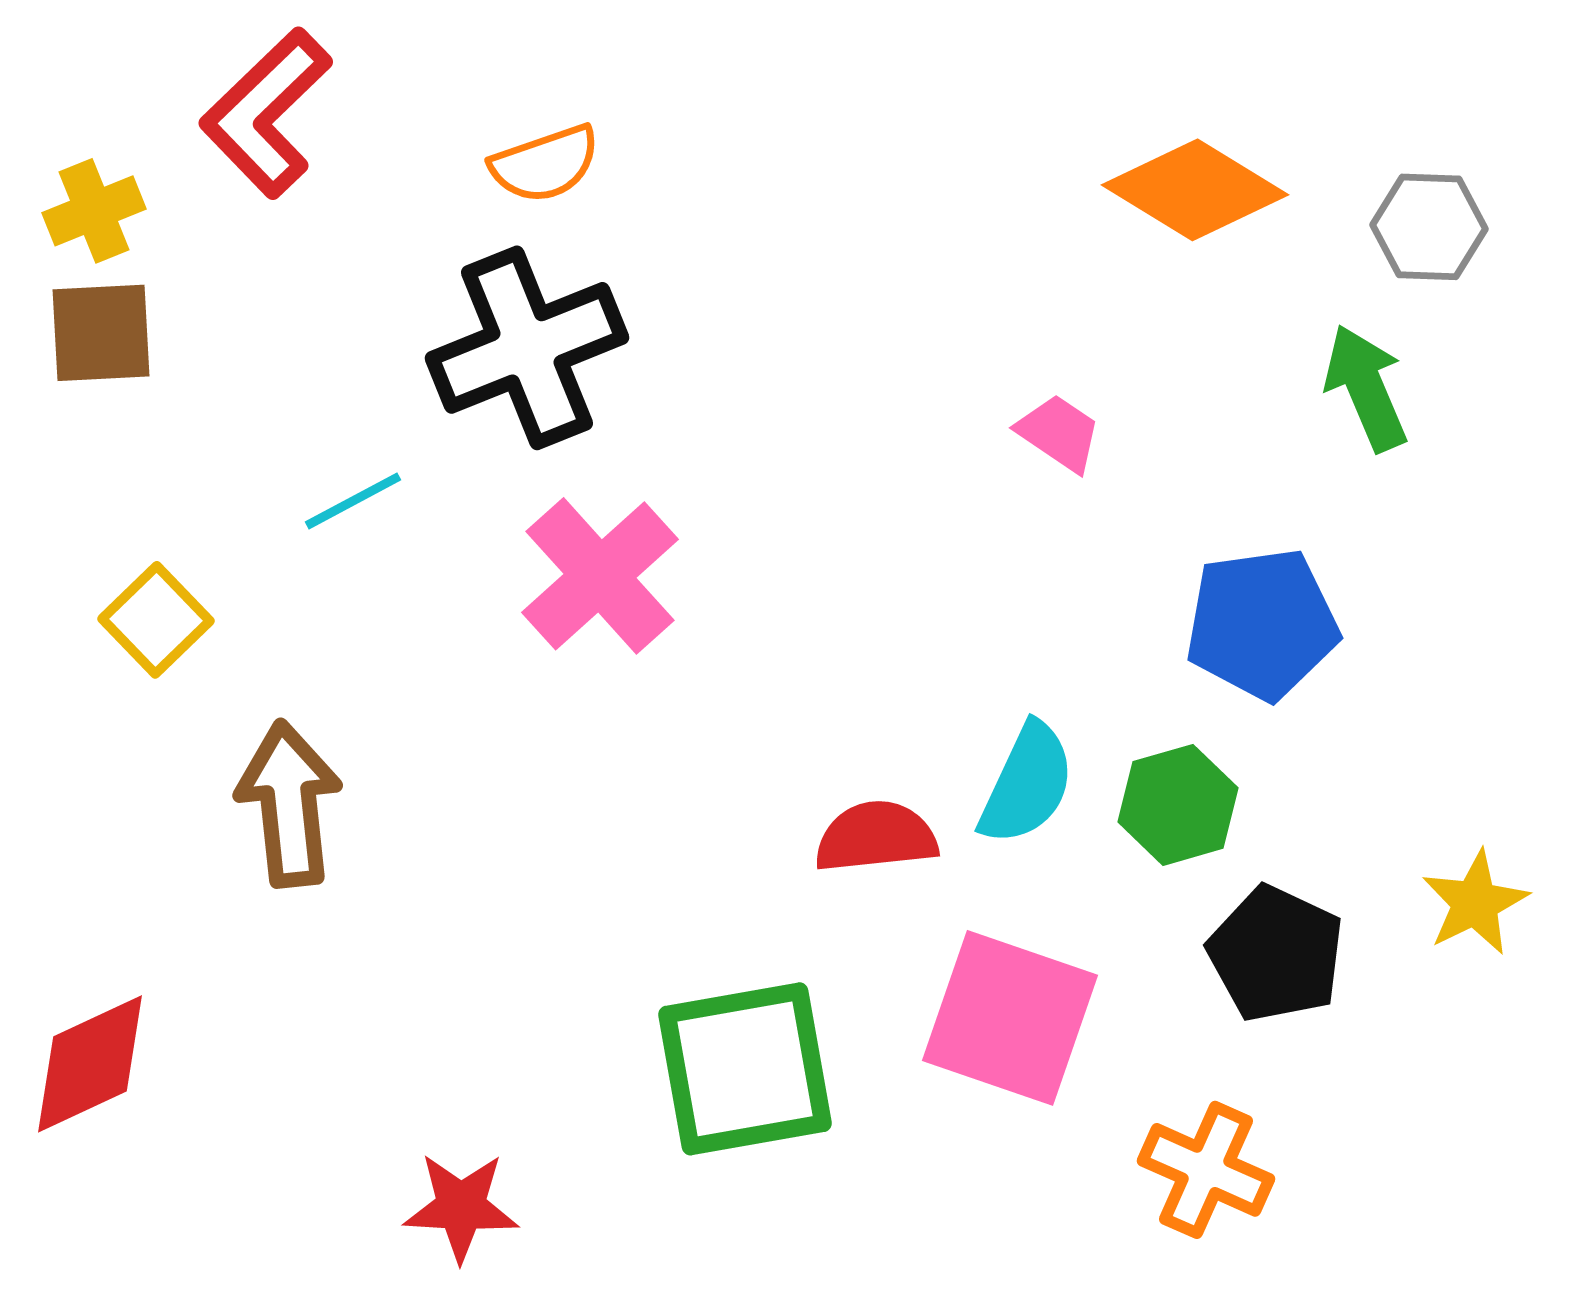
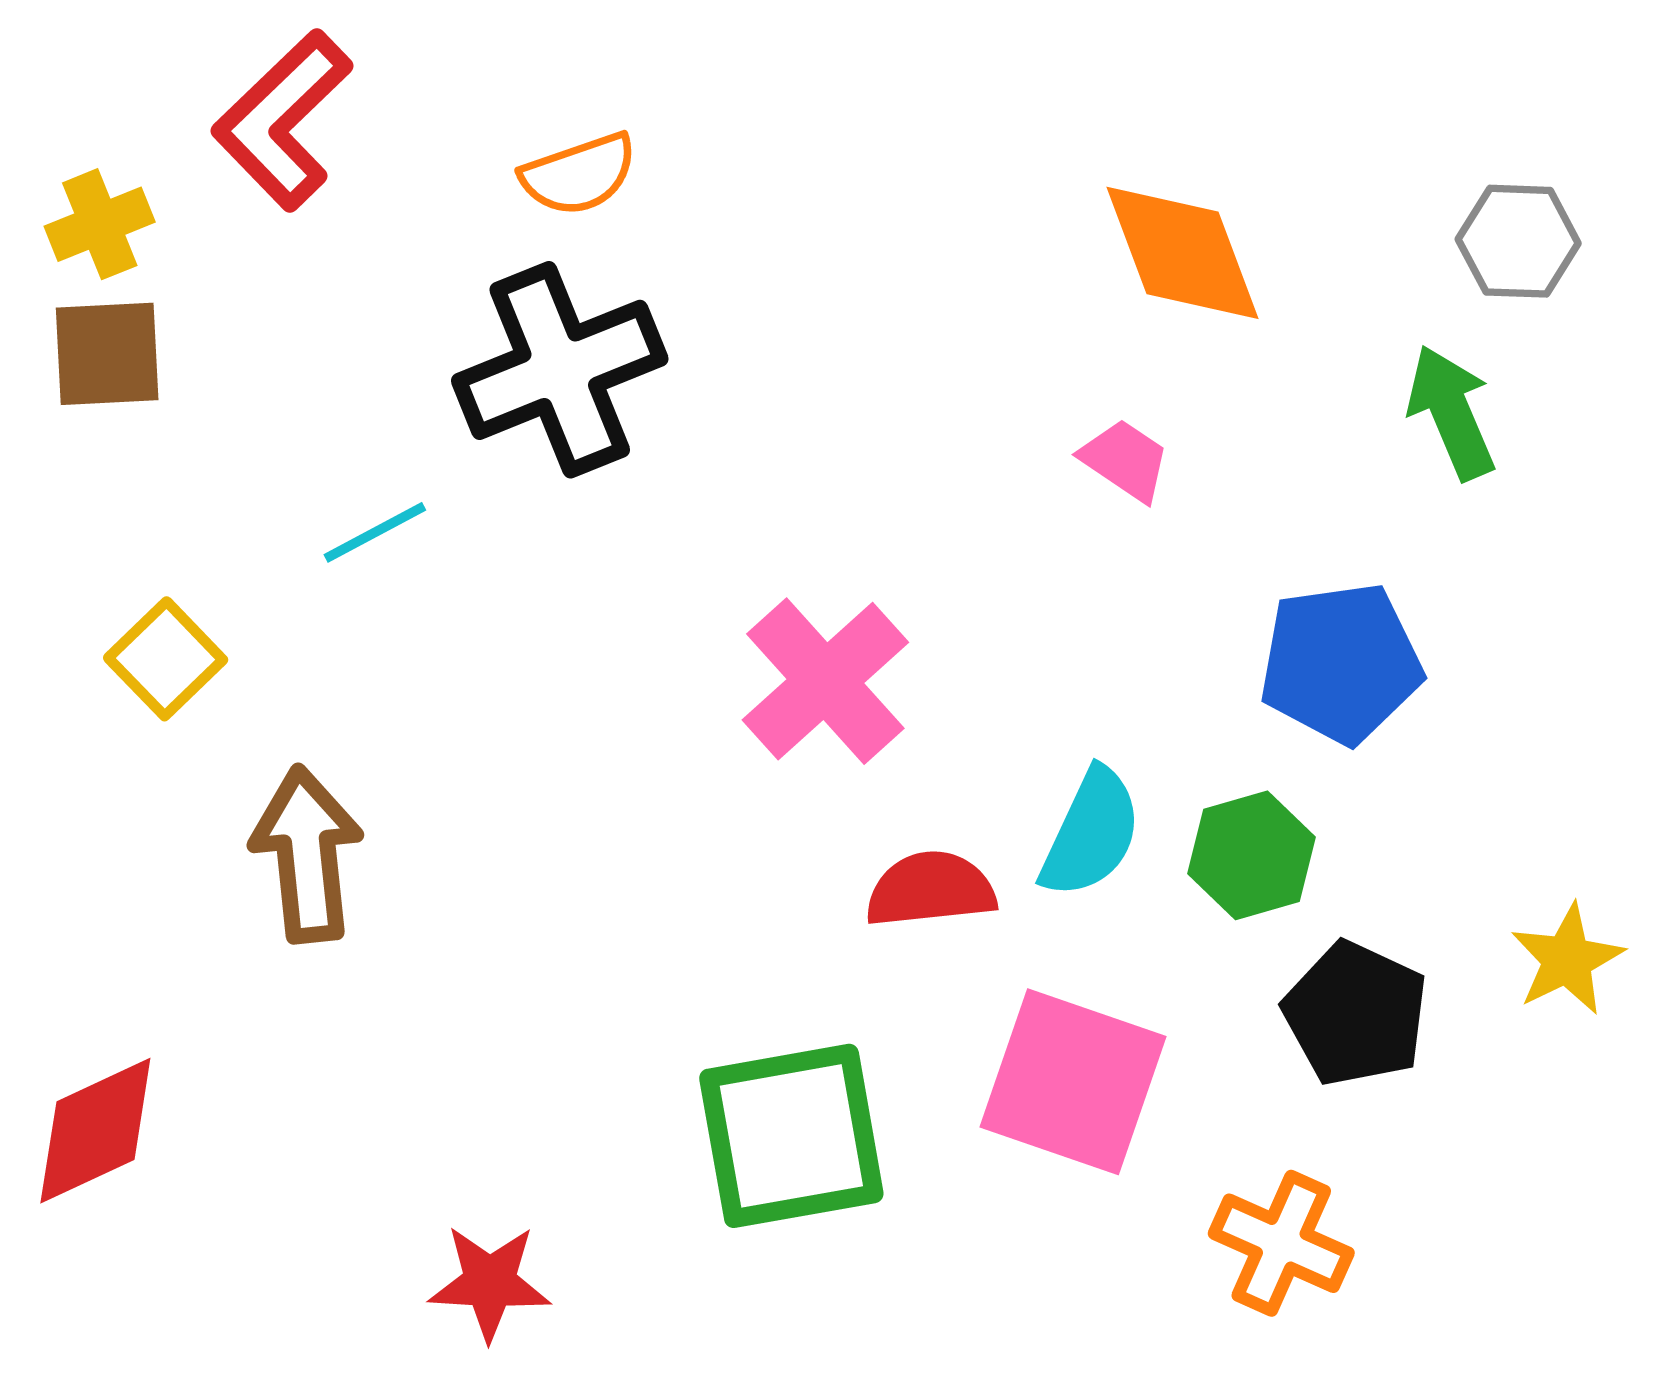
orange diamond: (1195, 190) -> (1182, 253), moved, turned 38
pink cross: (600, 576) -> (825, 681), moved

